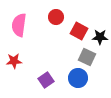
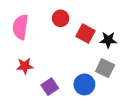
gray square: (87, 57) -> (105, 68), moved
red star: (14, 61) -> (25, 66), moved

